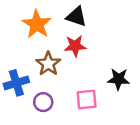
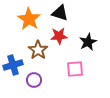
black star: (119, 79) -> (88, 42), moved, turned -30
pink square: (87, 100) -> (75, 69), moved

